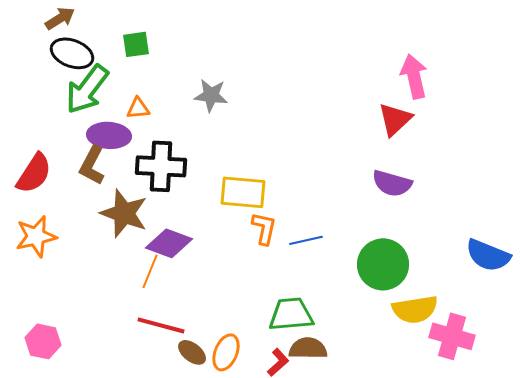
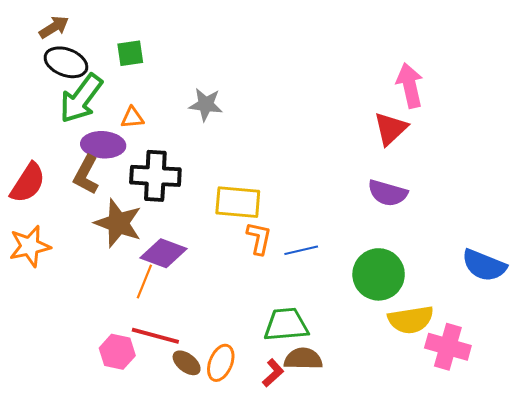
pink hexagon: (43, 341) -> (117, 352), moved

